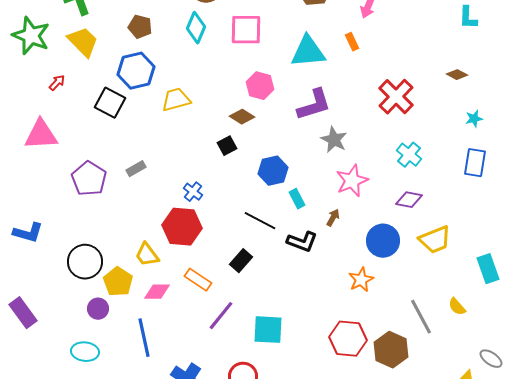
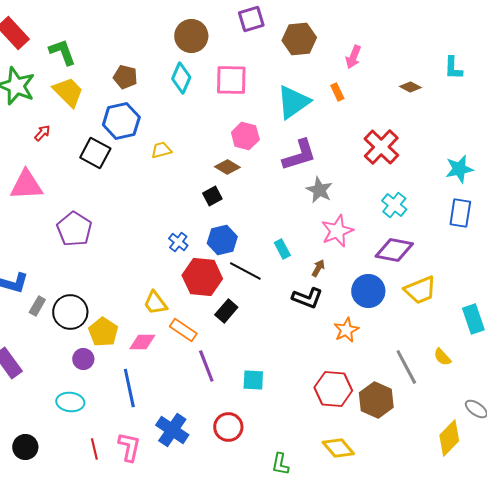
cyan triangle: (308, 52) -> (293, 102), turned -30
brown diamond: (457, 75) -> (410, 87), moved
yellow trapezoid: (176, 100) -> (161, 150), size x0.7
cyan star: (474, 119) -> (459, 169), size x1.6
gray rectangle: (136, 169) -> (37, 306), moved, turned -30
blue hexagon: (273, 171) -> (222, 240), moved
purple diamond: (409, 200) -> (394, 250), size x1.4
red hexagon: (182, 227) -> (202, 277), moved
black L-shape: (302, 242) -> (307, 298), moved
yellow trapezoid: (147, 255) -> (155, 303), moved
purple line: (221, 316) -> (206, 366), turned -60
cyan square: (268, 330) -> (253, 380), size x0.7

